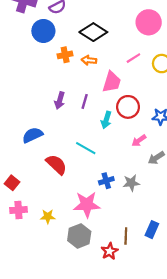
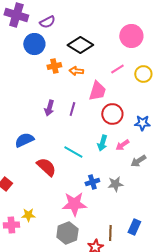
cyan arrow: (106, 120) -> (102, 143), moved
pink cross: (18, 210) -> (11, 225), moved
yellow star: (48, 216) -> (28, 215), moved

